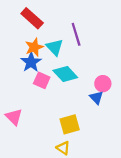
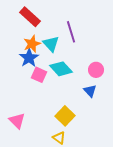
pink circle: (103, 84) -> (96, 70), moved
pink triangle: (14, 117) -> (17, 121), moved
yellow square: (70, 124) -> (65, 116), turned -30

